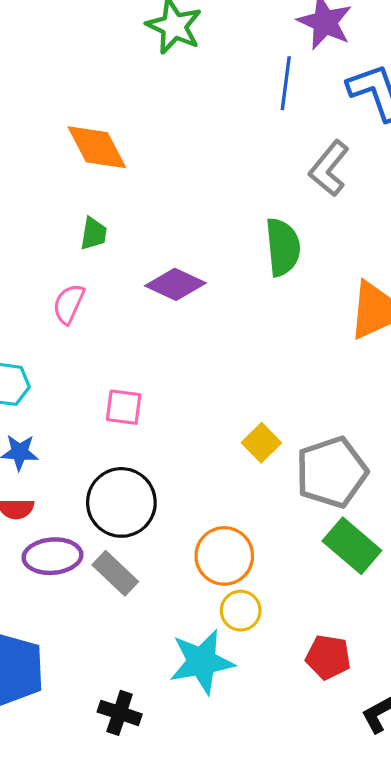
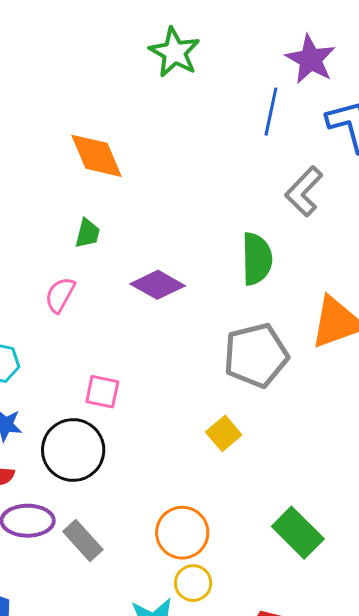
gray pentagon: (332, 472) -> (256, 355), moved
black circle: (121, 502) -> (73, 450), moved

